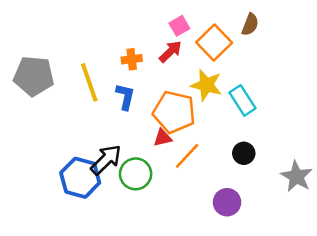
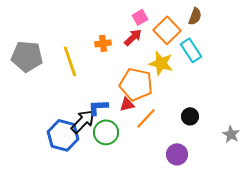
blue L-shape: (125, 97) -> (98, 107), moved, turned -105
cyan rectangle: (242, 100) -> (191, 50), moved
gray star: (297, 176) -> (231, 134), size x0.7

